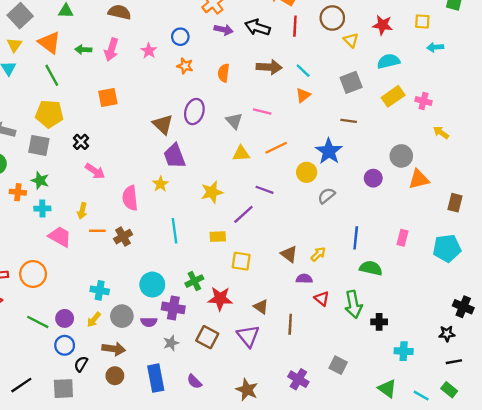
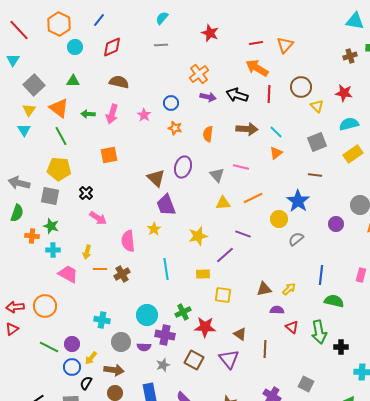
brown triangle: (289, 254) -> (264, 289), turned -49
yellow arrow: (94, 320) -> (91, 358), moved

